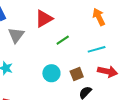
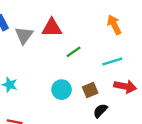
red triangle: (44, 19) -> (52, 28), turned 30
gray triangle: (16, 35) -> (24, 35), moved

